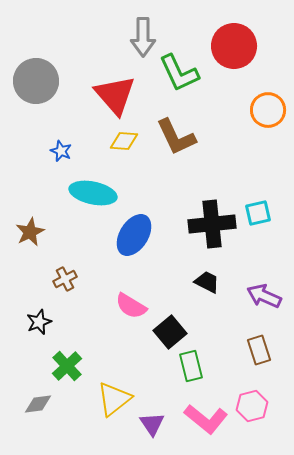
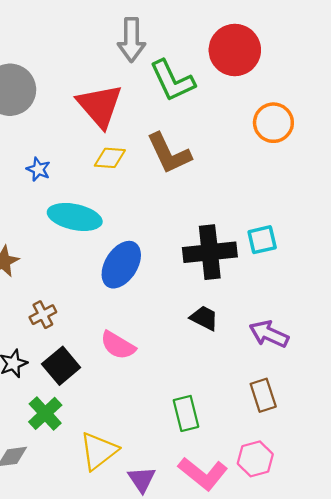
black square: (170, 332) -> (61, 366), moved

